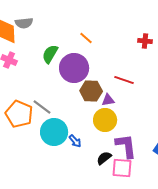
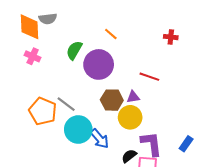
brown hexagon: (91, 91) -> (112, 100), moved
blue arrow: (75, 141) -> (100, 139), size x1.5

